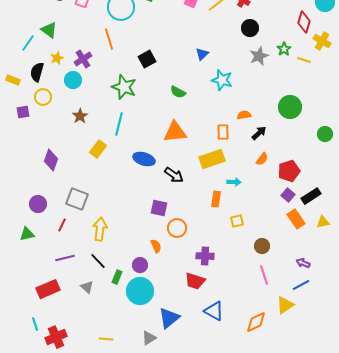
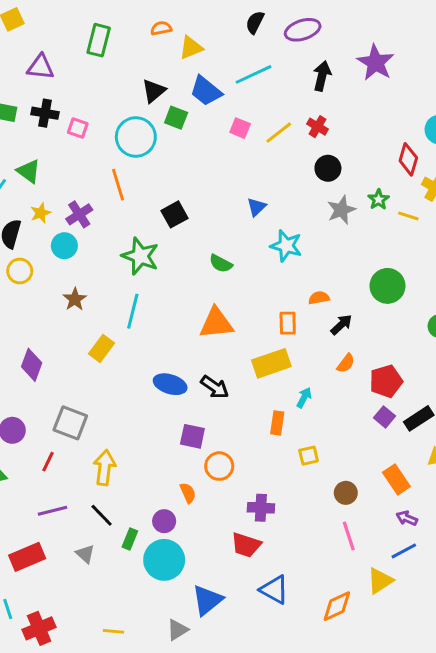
blue ellipse: (144, 159) -> (170, 384), moved
cyan arrow: (234, 182) -> (304, 398), turned -64
orange rectangle: (296, 219) -> (396, 479), moved

